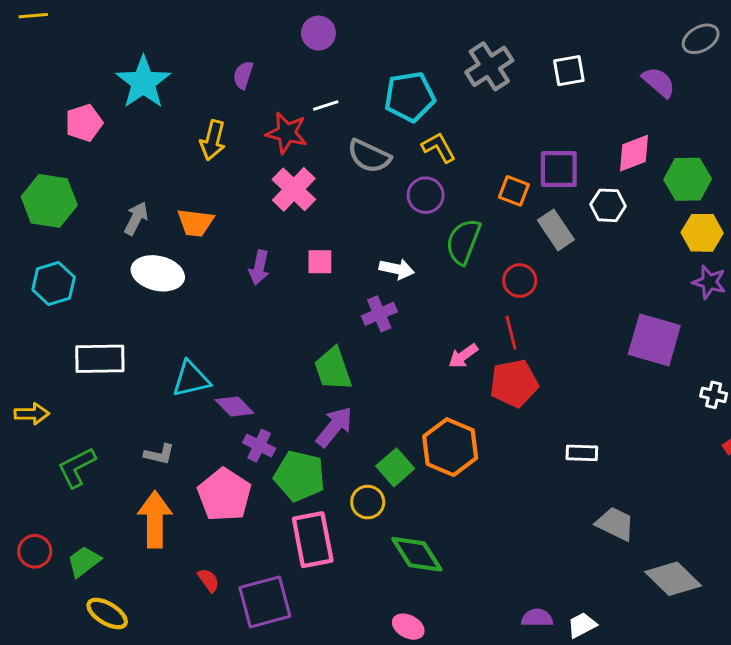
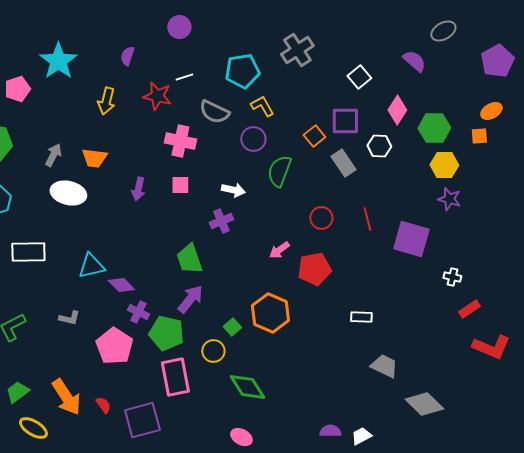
white square: (569, 71) -> (359, 77), moved, turned -30
pink diamond: (634, 153) -> (397, 110), turned -36
pink cross: (294, 189) -> (180, 141), moved, turned -32
orange square: (514, 191) -> (314, 136), turned 30
red circle: (520, 281) -> (321, 218), moved
red line: (511, 333) -> (367, 219), moved
green square: (395, 467) -> (232, 327), size x0.7
orange arrow: (155, 519) -> (66, 397), moved, turned 147

